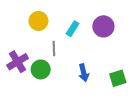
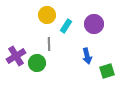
yellow circle: (38, 21) -> (47, 15), moved
blue arrow: (84, 73) -> (87, 56), moved

